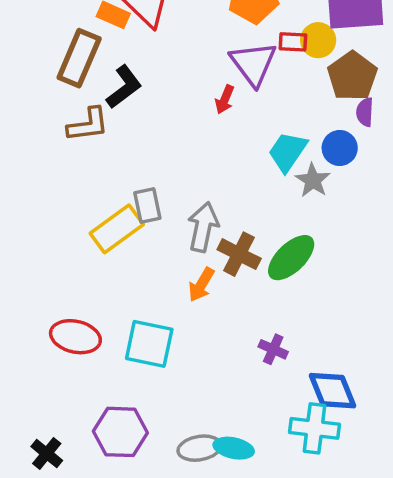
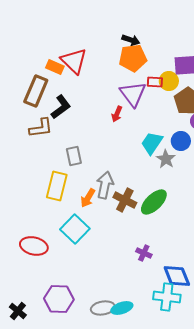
gray rectangle: (147, 206) -> (74, 156), moved
yellow rectangle: (117, 229) -> (57, 186), turned -40
orange arrow: (201, 285) -> (88, 198), moved
cyan square: (149, 344) -> (75, 229), moved, turned 32
cyan ellipse: (234, 448) -> (122, 308), turned -30

